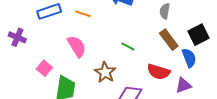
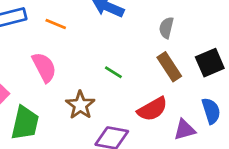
blue semicircle: (189, 58) -> (211, 111), moved
red semicircle: (159, 72) -> (152, 109), turned -50

